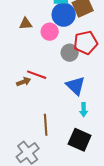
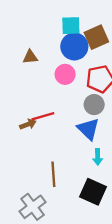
pink circle: (50, 32) -> (65, 74), moved
gray circle: (70, 53) -> (94, 105), moved
red line: (37, 75) -> (43, 116), turned -36

